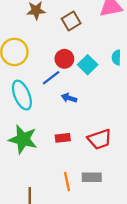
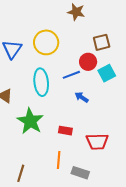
brown square: (71, 21) -> (102, 42), moved
orange line: (67, 182) -> (59, 160), moved

